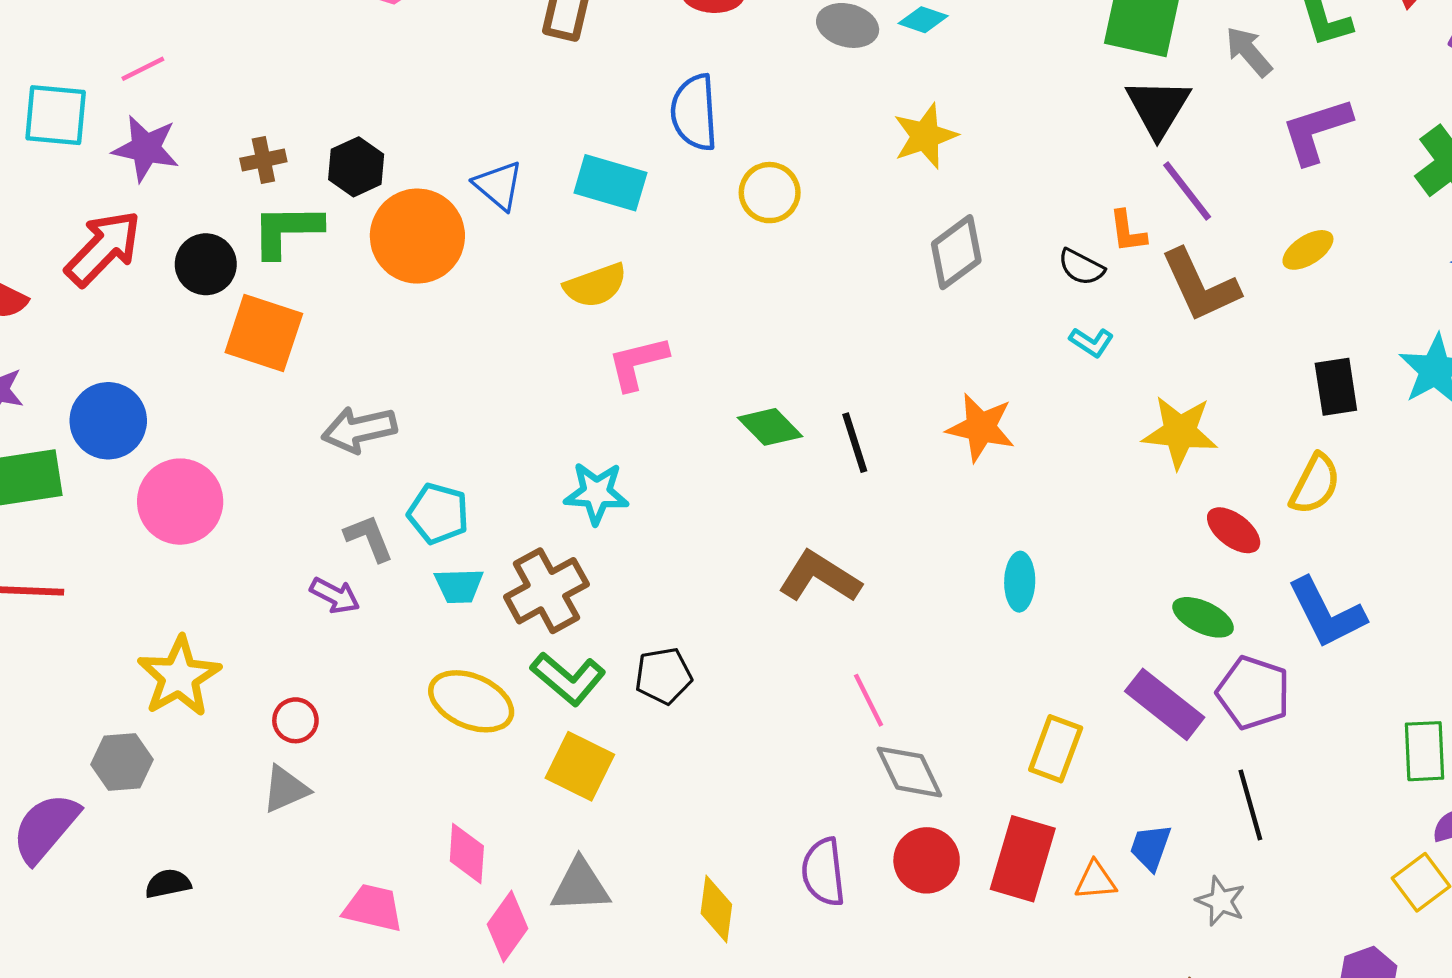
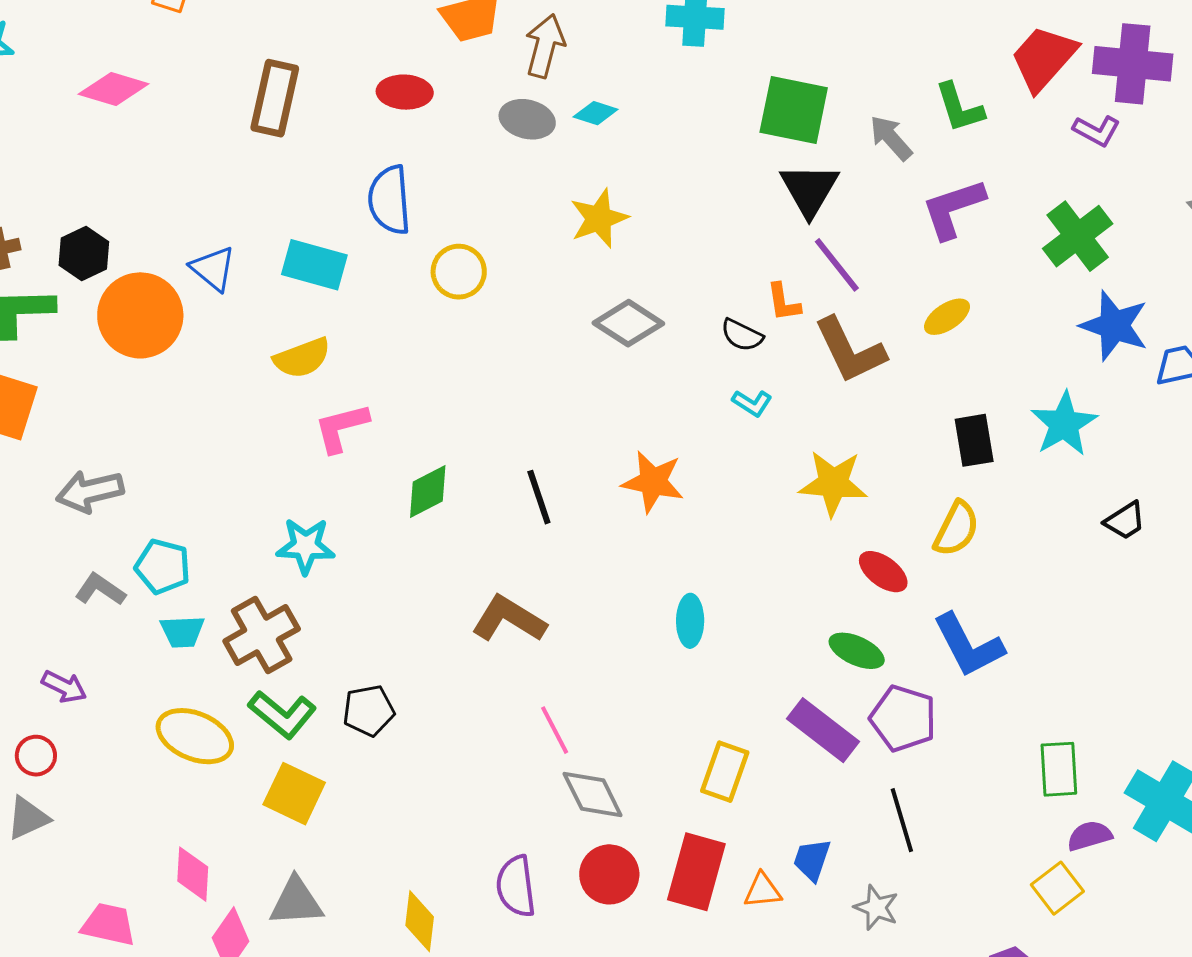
gray diamond: (956, 252) -> (628, 323), turned 70
green diamond: (770, 427) -> (428, 491), moved, turned -72
gray L-shape: (369, 538) -> (100, 590), turned -33
purple arrow: (335, 596) -> (64, 687), moved

